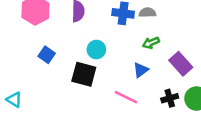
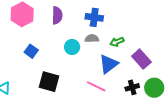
gray semicircle: (147, 13) -> (92, 38), moved
blue triangle: (141, 70) -> (109, 64), size x1.5
black square: (84, 74) -> (49, 82), moved

